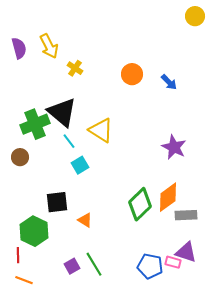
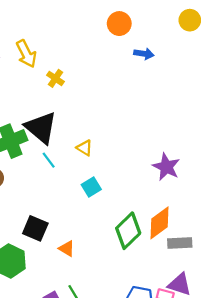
orange circle: (132, 74) -> (119, 24), moved
blue arrow: (169, 82) -> (144, 54), moved, turned -36
yellow triangle: (101, 130) -> (85, 148), size x0.6
cyan square: (80, 165) -> (91, 187), moved
black square: (57, 202) -> (35, 228), turned 30

